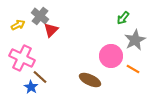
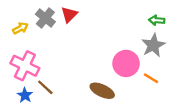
green arrow: (123, 18) -> (157, 20), moved, turned 56
red triangle: (51, 30) -> (69, 15), moved
blue star: (31, 87) -> (25, 95), moved

